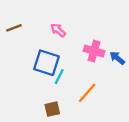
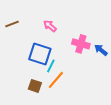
orange line: (87, 93) -> (56, 80), moved
brown square: (52, 109) -> (35, 86), moved, turned 32

